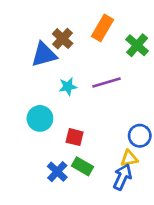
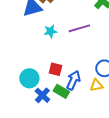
cyan circle: (40, 118) -> (29, 78), moved
blue arrow: (122, 177) -> (73, 80), moved

